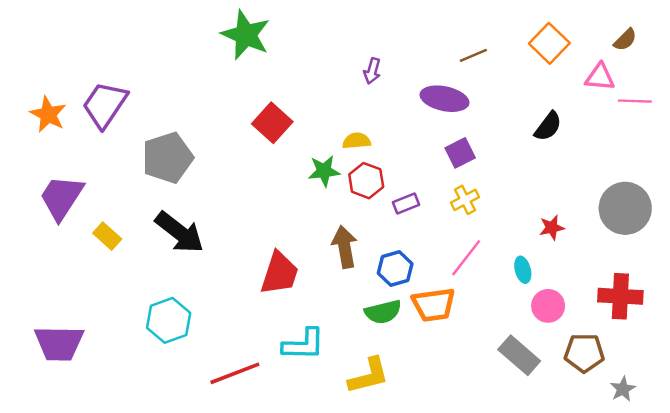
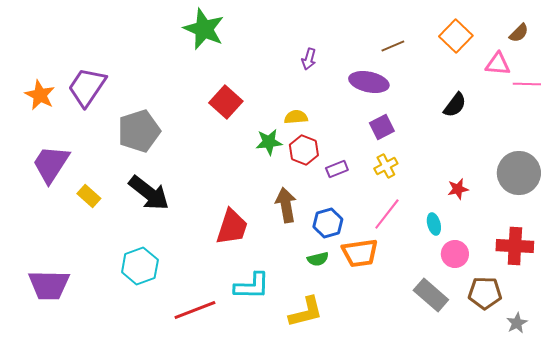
green semicircle: (383, 312) -> (318, 259), size x0.7

